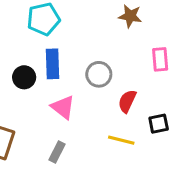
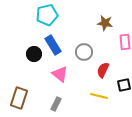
brown star: (130, 16) -> (105, 23), moved
blue rectangle: (52, 64) -> (53, 45), turned -30

